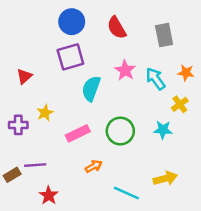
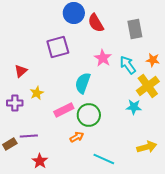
blue circle: (72, 22) -> (74, 13), moved
red triangle: (24, 76) -> (21, 71), moved
cyan semicircle: (91, 88) -> (83, 83), moved
yellow cross: (180, 104) -> (148, 86), size x1.6
green circle: (120, 131) -> (89, 115), moved
yellow arrow: (165, 178) -> (147, 147), moved

